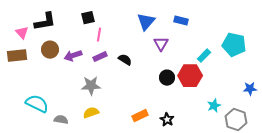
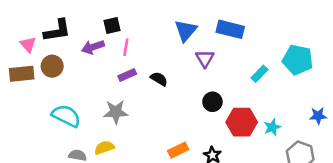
blue rectangle: (181, 21) -> (230, 29), size x1.5
brown circle: (50, 50) -> (52, 66), moved
purple arrow: (73, 56) -> (93, 47), moved
red hexagon: (190, 76) -> (242, 122), moved
cyan semicircle: (37, 104) -> (66, 116), moved
cyan star: (214, 106) -> (272, 127), moved
yellow semicircle: (91, 113) -> (104, 148), moved

